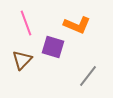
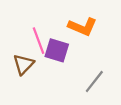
pink line: (26, 23) -> (38, 41), moved

